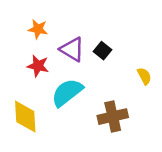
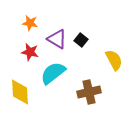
yellow semicircle: (144, 76) -> (114, 60), size x1.5

